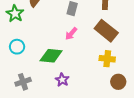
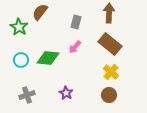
green diamond: (51, 56) -> (48, 58), moved
yellow cross: (107, 59) -> (111, 72), turned 35
brown circle: (118, 82) -> (109, 95), moved

